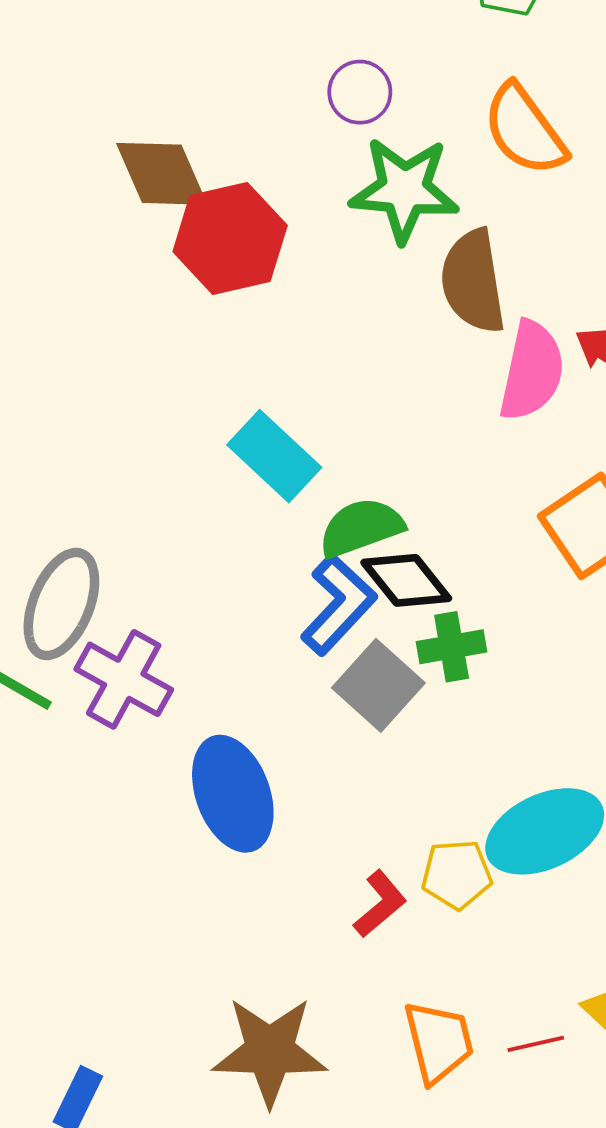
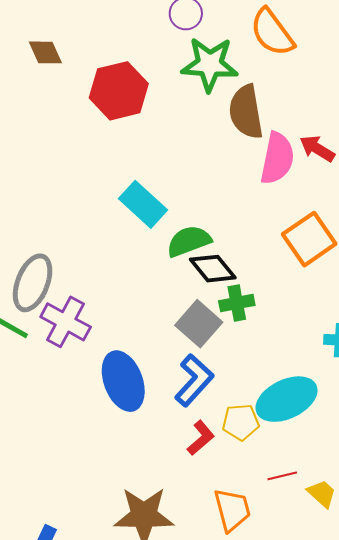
brown diamond: (162, 174) -> (45, 52), moved, size x0.7
blue L-shape: (338, 605) -> (194, 380), moved
red line: (536, 1044) -> (282, 476), moved

